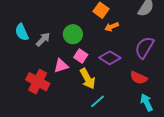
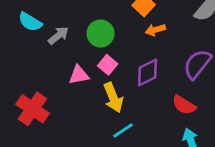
cyan semicircle: (22, 32) -> (30, 22), turned -42
purple diamond: (110, 58) -> (148, 72), turned -65
red cross: (38, 82) -> (33, 109), moved

